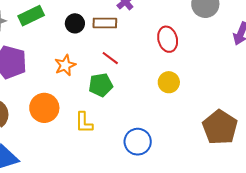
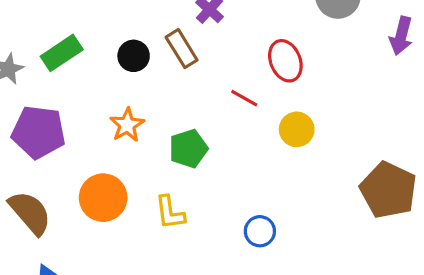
brown rectangle: (105, 23) -> (182, 49), turned 65
red line: (110, 58) -> (244, 98), moved
blue circle: (138, 142) -> (260, 231), size x0.7

